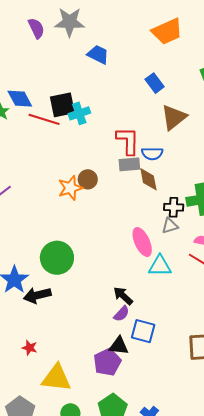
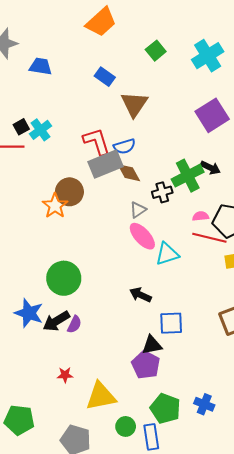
black square: (62, 105) -> (21, 127), size x0.6
gray rectangle: (129, 164) -> (106, 164), size x1.5
brown circle: (88, 179) -> (69, 192), size x1.4
gray triangle: (170, 226) -> (138, 210), moved
purple semicircle: (121, 314) -> (74, 324), moved

